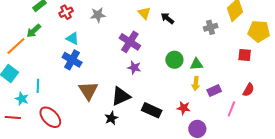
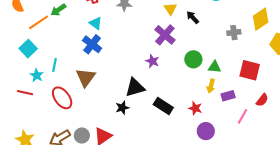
purple cross: (130, 42) -> (165, 35), moved
red square: (245, 55) -> (250, 70), moved, size x1.5
brown triangle: (88, 91) -> (86, 77), moved

